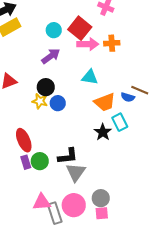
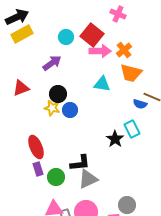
orange cross: (112, 43) -> (124, 50), turned -35
purple arrow: (51, 56) -> (52, 63), moved
orange trapezoid: (105, 102) -> (131, 73), moved, turned 35
green circle: (40, 161) -> (56, 177), moved
gray triangle: (76, 172) -> (88, 179), turned 30
gray circle: (101, 198) -> (127, 205), moved

